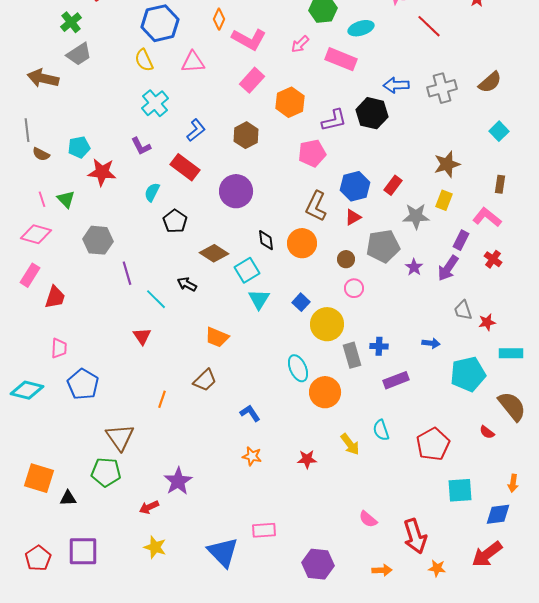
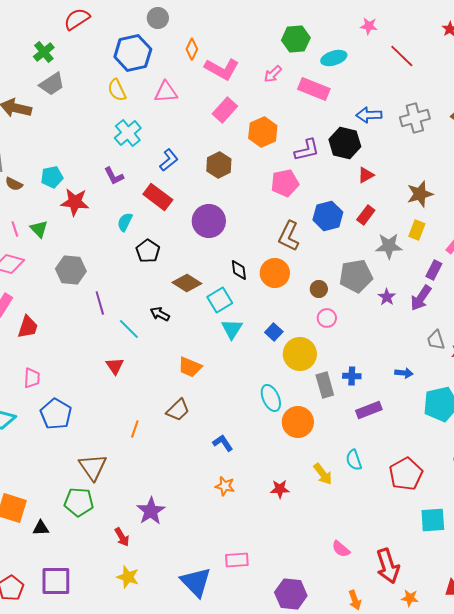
red triangle: (353, 217) -> (366, 175), moved
red arrow: (149, 507) -> (122, 537), turned -96
orange arrow: (382, 570) -> (355, 600), turned 72

